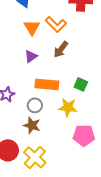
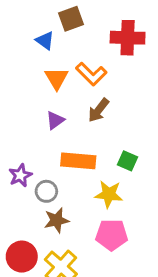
gray circle: (35, 105) -> (46, 191), moved
brown star: (32, 125) -> (57, 220), turned -30
pink pentagon: (84, 135) -> (112, 235), moved

